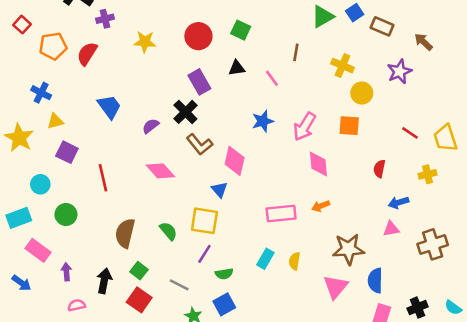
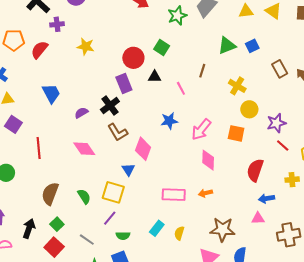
brown rectangle: (382, 26) -> (280, 69), moved, turned 30
red circle: (198, 36) -> (133, 58), moved
purple star: (399, 71) -> (276, 123), moved
red semicircle: (379, 169) -> (255, 170), size x1.6

